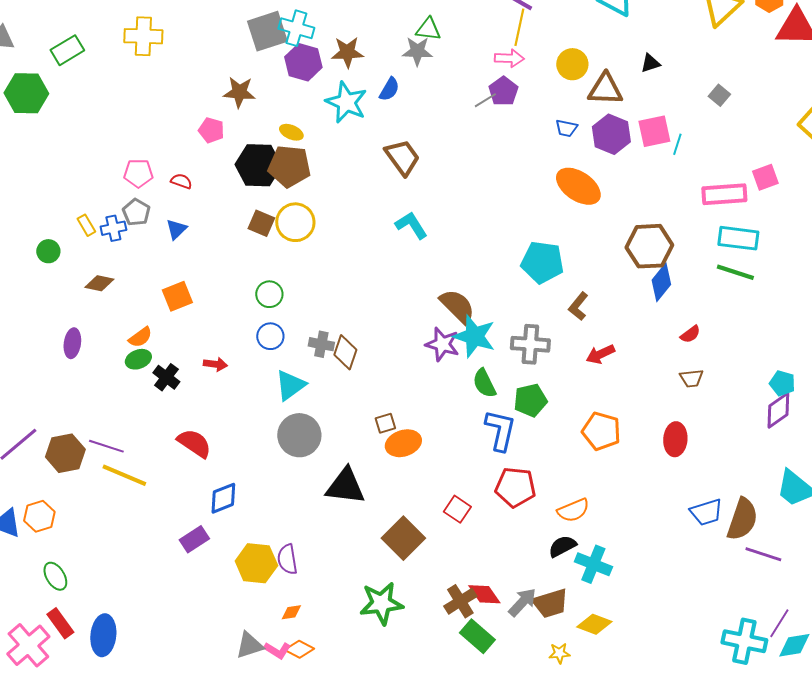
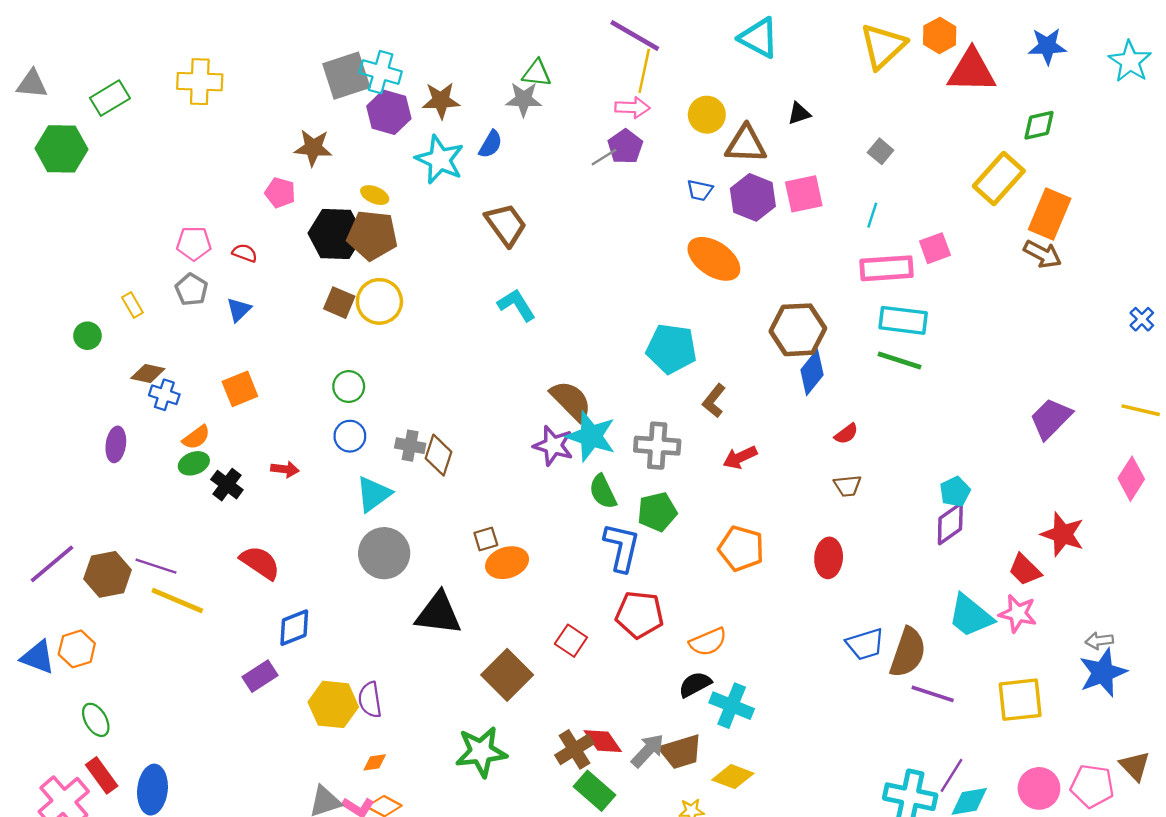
cyan line: (677, 144) -> (872, 215), moved
blue cross: (113, 228) -> (164, 395), moved, turned 30
cyan pentagon: (782, 383) -> (955, 492), turned 30

